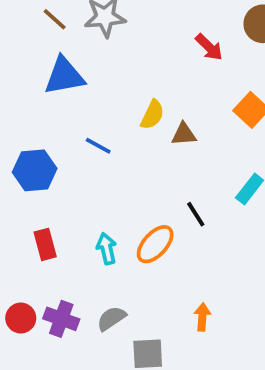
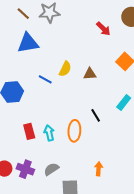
yellow semicircle: (152, 115) -> (65, 69), moved
red rectangle: (45, 244) -> (29, 131), moved
orange ellipse: (155, 244) -> (74, 131), turned -40

